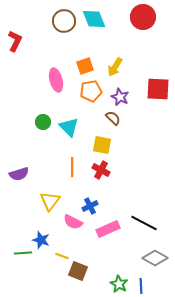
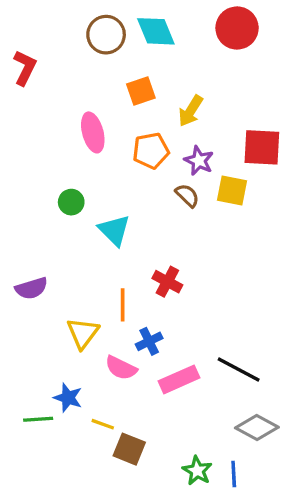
orange square: (85, 66) -> (141, 91), moved
cyan triangle: (69, 127) -> (114, 230), moved
yellow square: (102, 145) -> (232, 190), moved
orange line: (72, 167) -> (123, 305), moved

